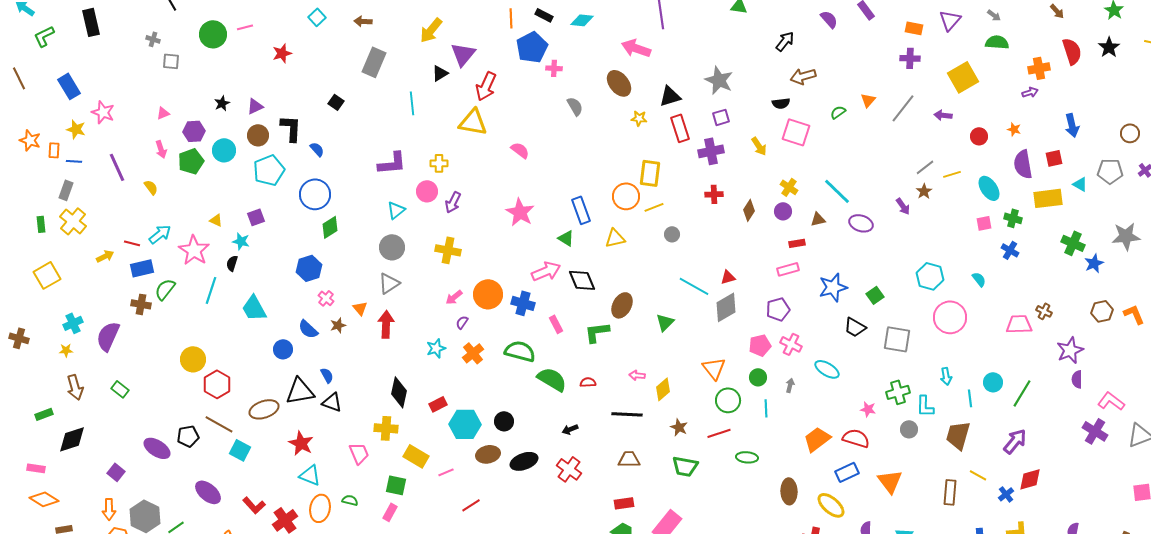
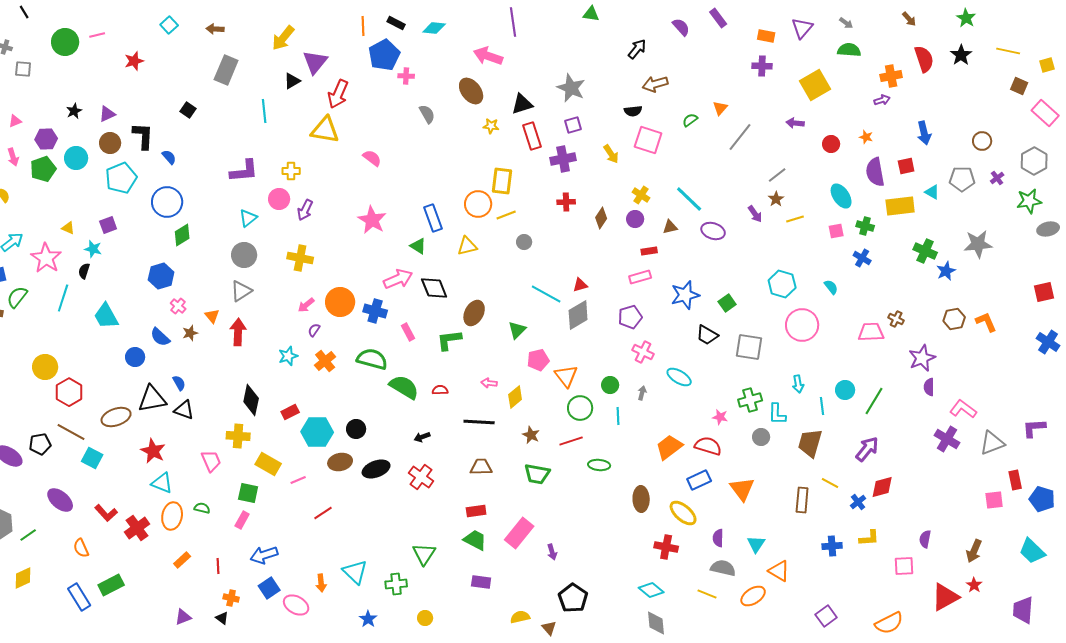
gray line: (903, 108) -> (740, 137), moved
yellow line: (952, 174) -> (795, 219), moved
pink pentagon: (760, 345) -> (538, 360), moved

